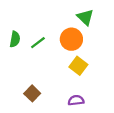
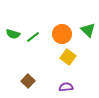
green triangle: (85, 17) -> (88, 30), moved
green semicircle: (15, 39) -> (13, 34), turned 96

